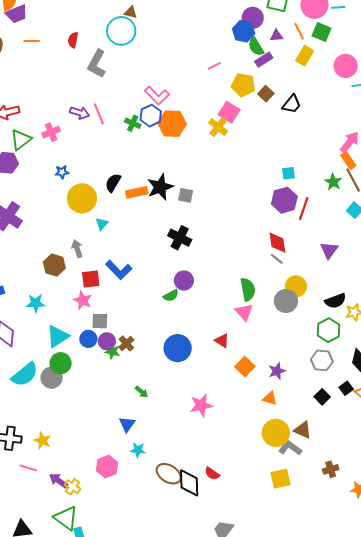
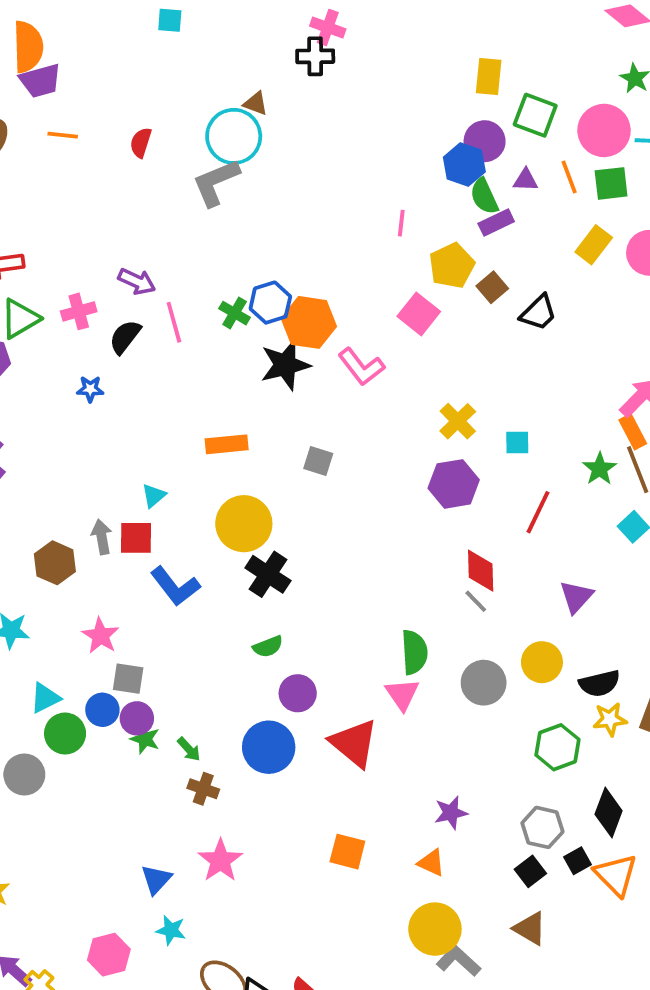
green square: (321, 32) -> (611, 183), turned -36
yellow rectangle: (305, 56) -> (594, 245), moved
gray L-shape: (97, 64) -> (216, 182), moved, turned 32
pink line: (214, 66) -> (401, 223), turned -64
yellow pentagon: (243, 85) -> (452, 266), turned 30
pink L-shape: (157, 95) -> (361, 367), moved
pink line: (99, 114) -> (174, 322), moved
yellow cross: (218, 127) -> (458, 421), moved
black semicircle: (113, 183) -> (125, 337), moved
black star: (160, 187) -> (285, 365), moved
yellow circle: (82, 198) -> (244, 524), moved
purple hexagon: (284, 200) -> (454, 484), moved
black cross: (180, 238) -> (268, 574), moved
red square: (91, 279) -> (136, 538), moved
purple circle: (184, 281) -> (298, 693), moved
yellow circle: (296, 286) -> (542, 662), moved
black semicircle: (335, 301) -> (599, 683), moved
cyan triangle: (58, 336) -> (45, 698), size x0.7
red triangle: (222, 341) -> (354, 743), size x1.8
brown cross: (126, 343) -> (203, 789), moved, turned -35
gray hexagon: (322, 360) -> (542, 827), moved
green circle: (61, 363) -> (65, 734), moved
orange square: (245, 367) -> (347, 852), moved, turned -36
green arrow: (142, 392) -> (189, 749), moved
pink star: (201, 405) -> (220, 861), moved, turned -30
brown triangle: (303, 430) -> (530, 928), moved

